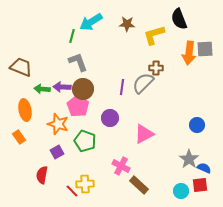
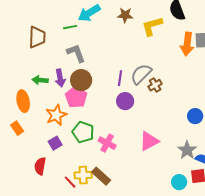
green line: (72, 36) -> (70, 27), turned 64
brown trapezoid: (21, 67) -> (37, 37), moved, turned 70
brown cross: (156, 68) -> (155, 85), moved, turned -32
purple arrow: (62, 87) -> (60, 78), turned -102
purple circle: (110, 118) -> (125, 101), moved
orange star: (58, 124) -> (56, 115), turned 30
pink triangle: (144, 134) -> (149, 141), moved
pink cross: (121, 166) -> (107, 143), moved
brown rectangle: (139, 185) -> (101, 176), moved

